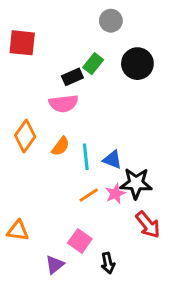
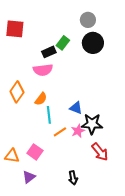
gray circle: (111, 21) -> (88, 20), moved
cyan line: (86, 157) -> (49, 115), moved
pink square: (80, 241) -> (35, 152), moved
purple triangle: (55, 265) -> (29, 177), moved

